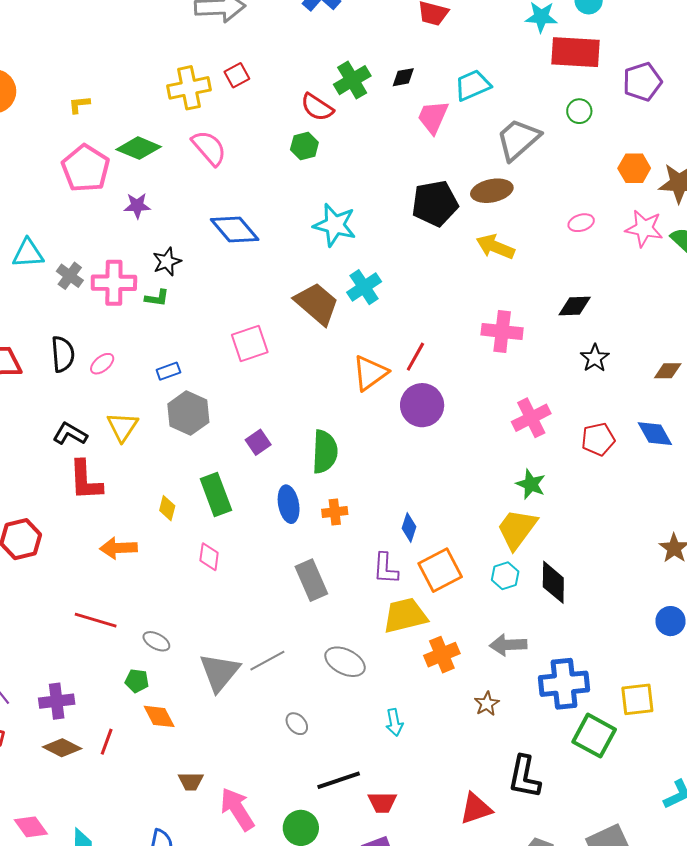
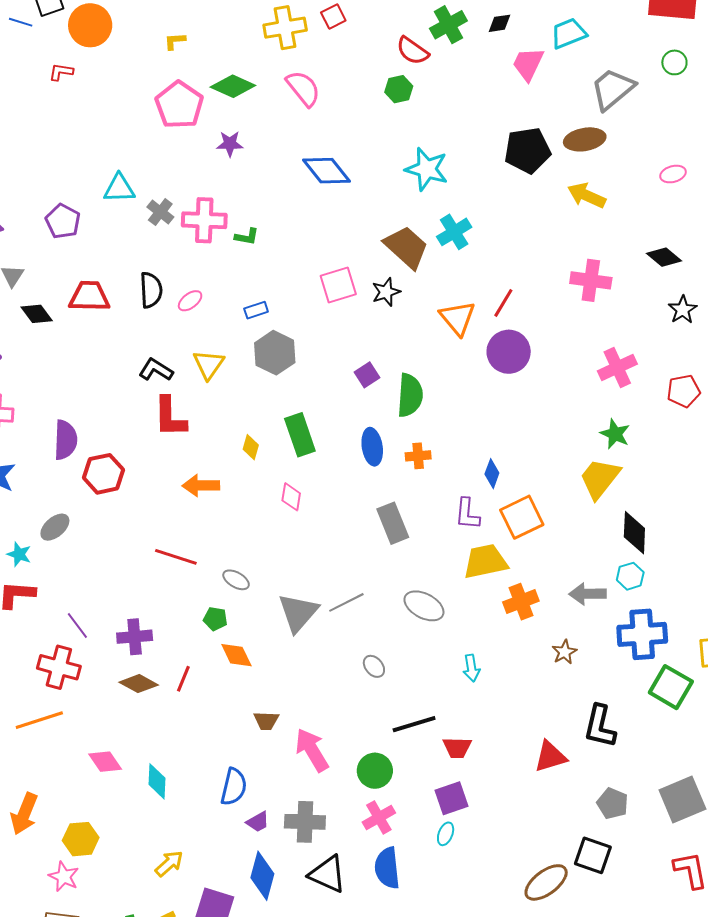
black star: (167, 262) -> (386, 292), moved
black diamond: (575, 306) -> (664, 257), turned 40
orange triangle: (370, 373) -> (458, 318), turned -36
purple square: (258, 442) -> (367, 375), moved
cyan hexagon: (505, 576) -> (630, 576), moved

